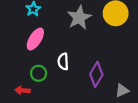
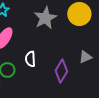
gray triangle: (122, 90) -> (85, 57), moved

